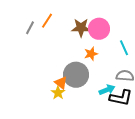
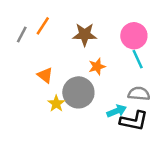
pink circle: (99, 29) -> (134, 36), moved
orange triangle: (61, 83) -> (45, 75), moved
yellow star: (58, 93) -> (56, 104), moved

